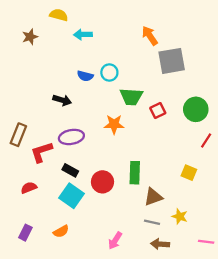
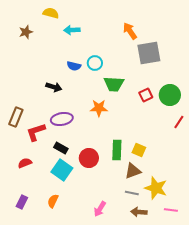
red square: (158, 110) -> (146, 95), moved
yellow square: (189, 173) -> (139, 150), moved
yellow star: (180, 216) -> (156, 188), size x1.6
orange semicircle: (61, 231) -> (53, 201), turned 144
pink line: (206, 242) -> (171, 210), moved

